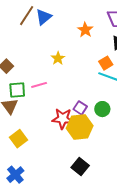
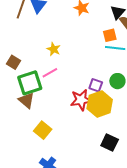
yellow star: (58, 58) -> (54, 49), moved
orange square: (106, 63) -> (110, 35), turned 32
green square: (17, 90) -> (30, 83), size x1.4

